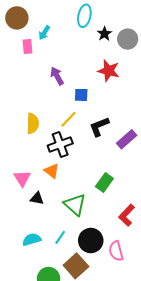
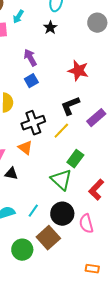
black star: (104, 34) -> (50, 28), moved
red star: (109, 71) -> (78, 71), moved
blue square: (81, 95) -> (31, 81), moved, turned -32
yellow line: (69, 119) -> (61, 131), moved
green triangle: (75, 205) -> (61, 180), moved

